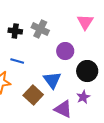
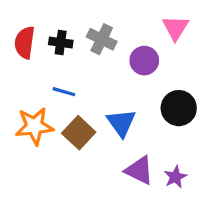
purple circle: (65, 51) -> (144, 61), moved
brown square: (33, 95) -> (79, 133), moved
purple star: (83, 97) -> (175, 177), moved

